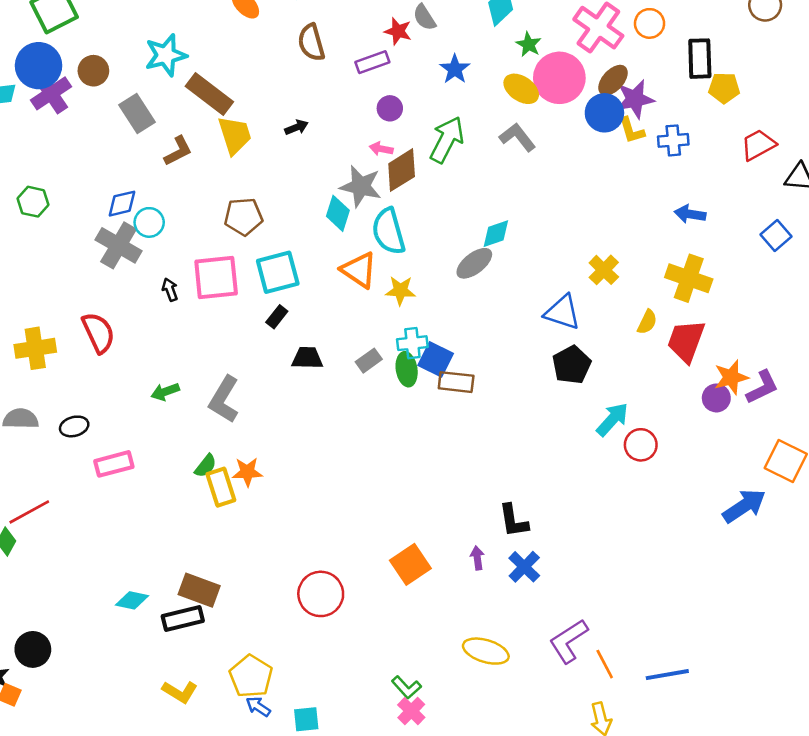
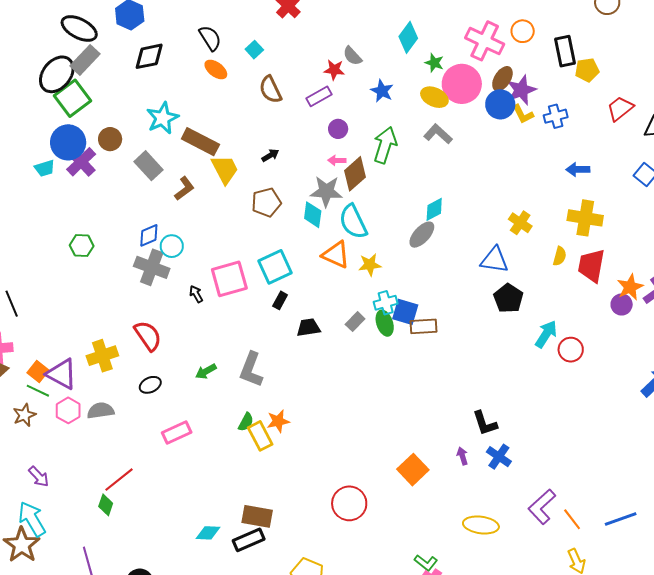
brown pentagon: (244, 217) -> (266, 202), moved
black ellipse: (74, 426) -> (150, 385), moved

